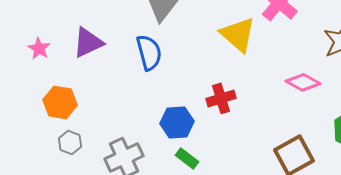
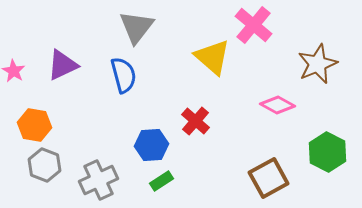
red cross: (221, 98) -> (196, 121), turned -32
gray hexagon: (70, 142) -> (45, 165), size x1.4
green rectangle: (187, 158) -> (162, 181), turned -70

